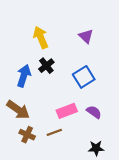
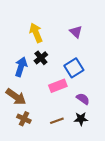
pink rectangle: (67, 111) -> (58, 86), moved
brown line: (54, 132) -> (57, 121), moved
black star: (96, 148) -> (81, 119), moved

